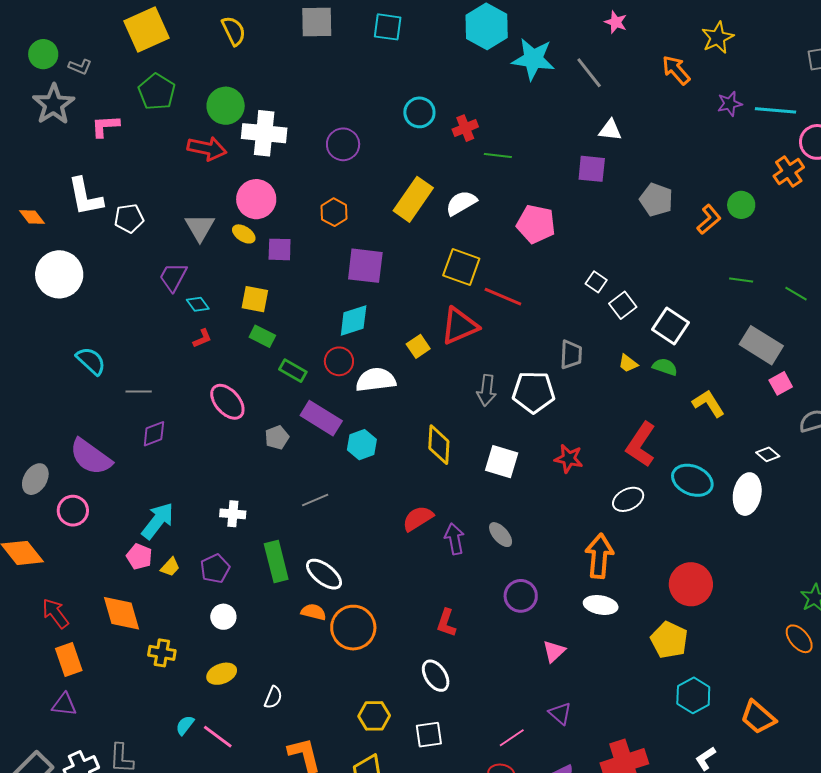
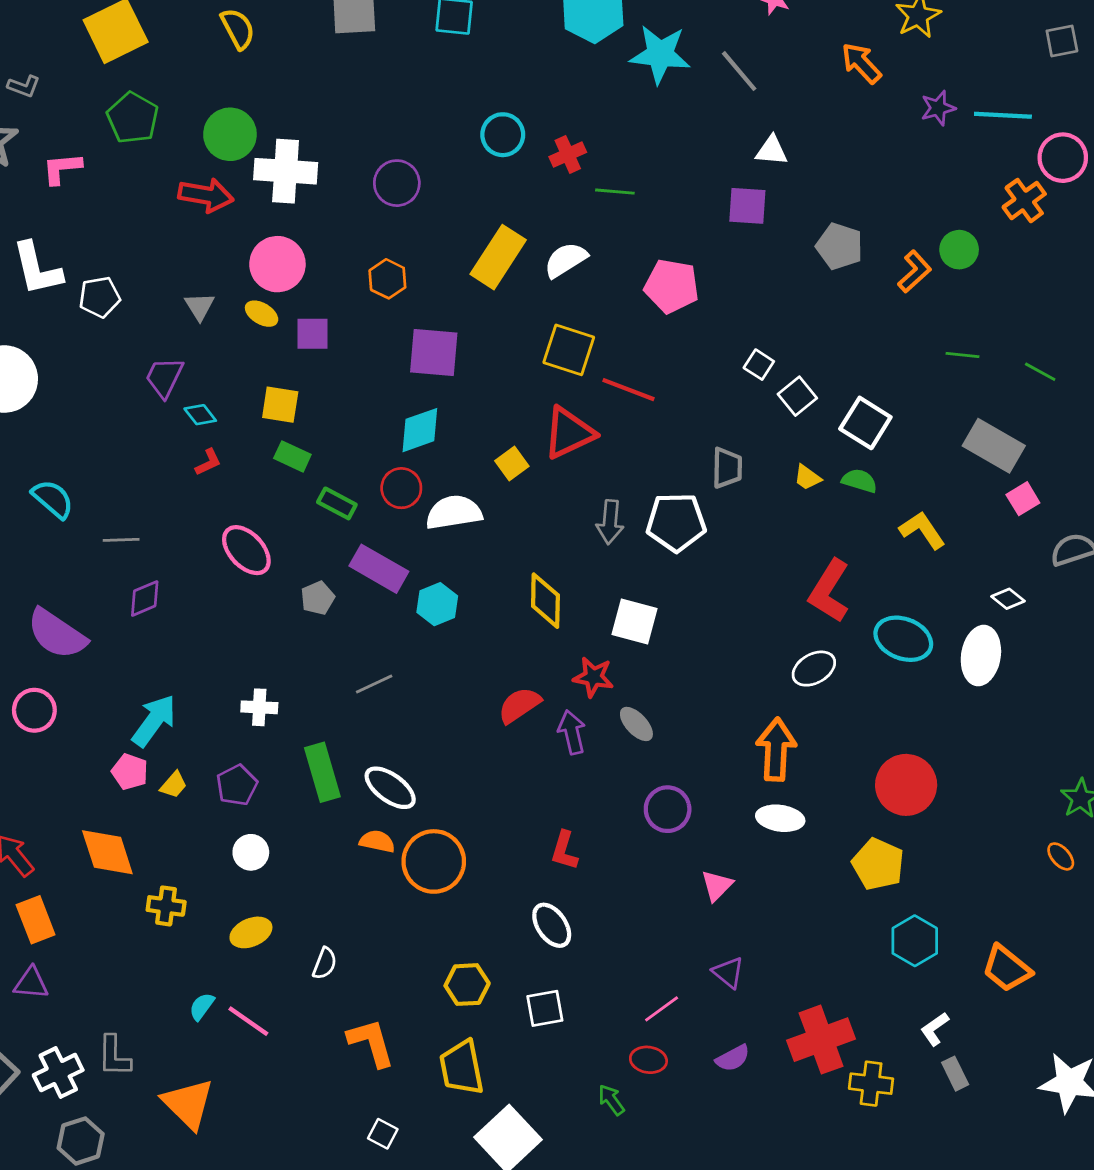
gray triangle: (200, 227) -> (200, 306), size x0.7
red star: (569, 459) -> (593, 677), moved
orange ellipse: (799, 639) -> (1061, 856), size x0.7

